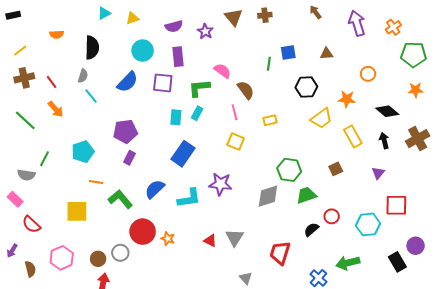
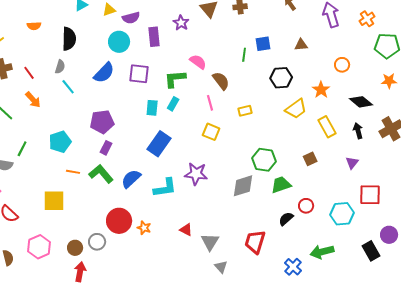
purple semicircle: (174, 26) -> (131, 18), moved
purple rectangle: (178, 57) -> (154, 37), moved
orange star: (347, 99) -> (321, 90), turned 30
green L-shape: (120, 199) -> (101, 174), moved
gray triangle: (235, 238) -> (210, 242), moved

